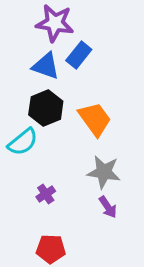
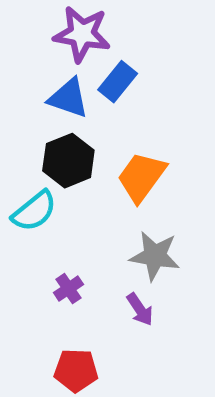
orange trapezoid: (95, 119) -> (141, 177), turned -108
purple arrow: (108, 207) -> (140, 309), moved

